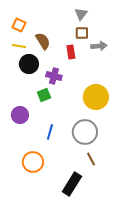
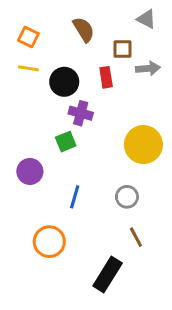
gray triangle: (81, 14) -> (146, 19), moved, turned -40
brown semicircle: (43, 41) -> (84, 30), moved
black circle: (29, 64) -> (64, 82), moved
gray circle: (85, 132) -> (127, 197), size x0.6

